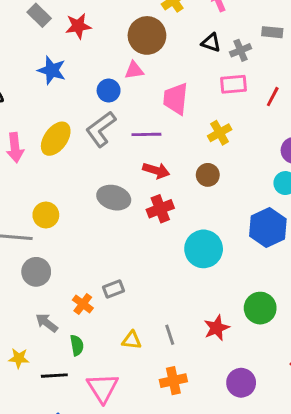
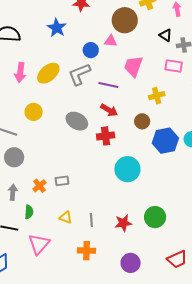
yellow circle: (46, 215) -> (34, 112), moved
blue hexagon: (268, 228) -> (165, 141), moved
gray arrow: (47, 323) -> (13, 192), turned 42

